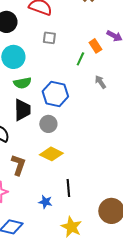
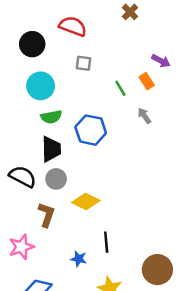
orange rectangle: (95, 46) -> (147, 81), moved
green line: (80, 59) -> (120, 88), turned -56
gray circle: (48, 124) -> (56, 179), moved

